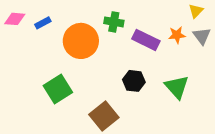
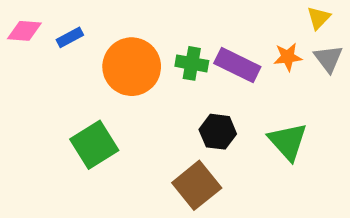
green cross: (114, 22) -> (192, 63), moved
brown square: (104, 116) -> (197, 185), moved

